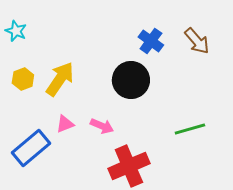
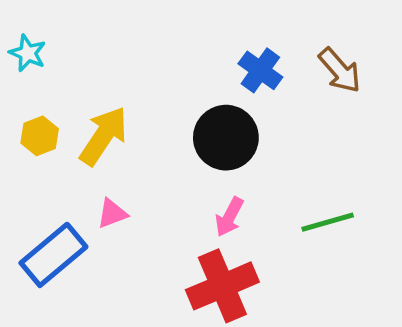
pink arrow: (102, 126) -> (229, 217), moved, turned 95

